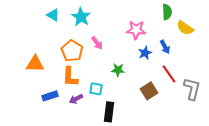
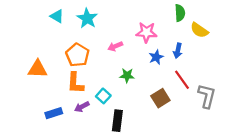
pink arrow: (97, 43) -> (115, 46), moved, turned 104
blue arrow: (165, 47) -> (178, 51), turned 40
cyan square: (96, 89) -> (103, 96), turned 32
blue rectangle: (50, 96) -> (54, 113), moved

